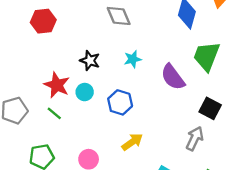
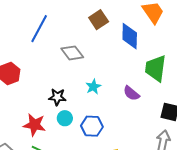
purple semicircle: (173, 77) -> (131, 93), size x0.7
cyan circle: (85, 92) -> (65, 118), moved

